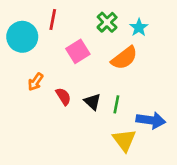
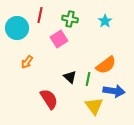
green cross: (107, 22) -> (70, 19), moved, turned -35
orange semicircle: (124, 58) -> (106, 65), moved
red semicircle: (63, 96) -> (49, 99), moved, size x1.5

